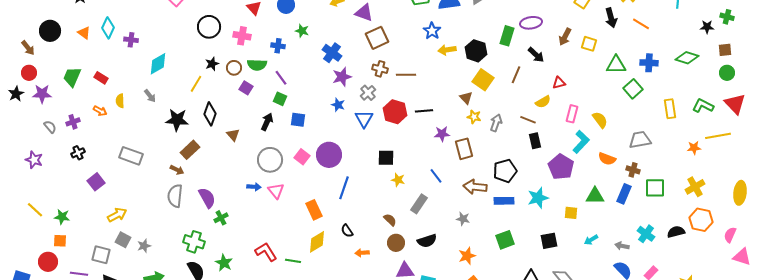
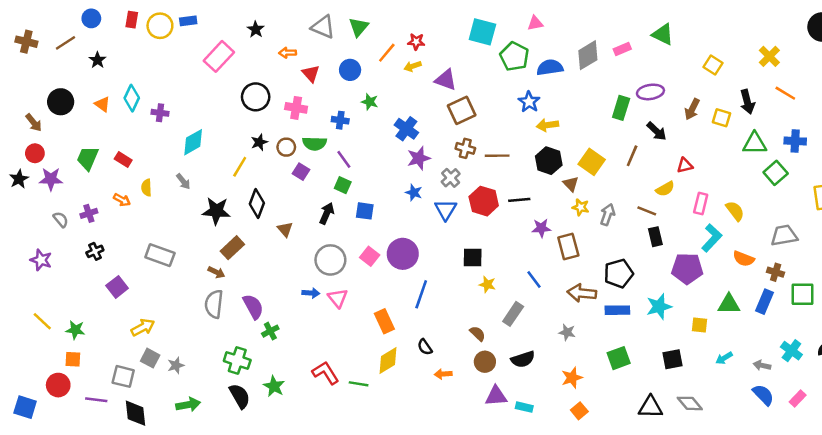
black arrow: (611, 18) -> (747, 102), moved
black hexagon: (476, 51) -> (549, 161), moved
purple pentagon: (561, 167) -> (687, 269), turned -30

